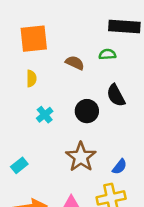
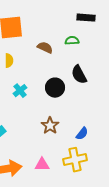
black rectangle: (124, 27) -> (86, 18), size x0.7
brown star: (81, 157) -> (50, 126), size x0.7

